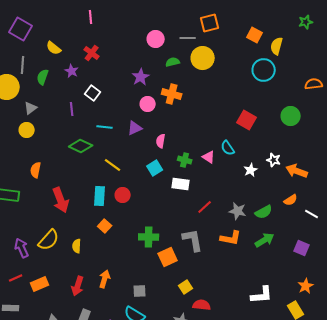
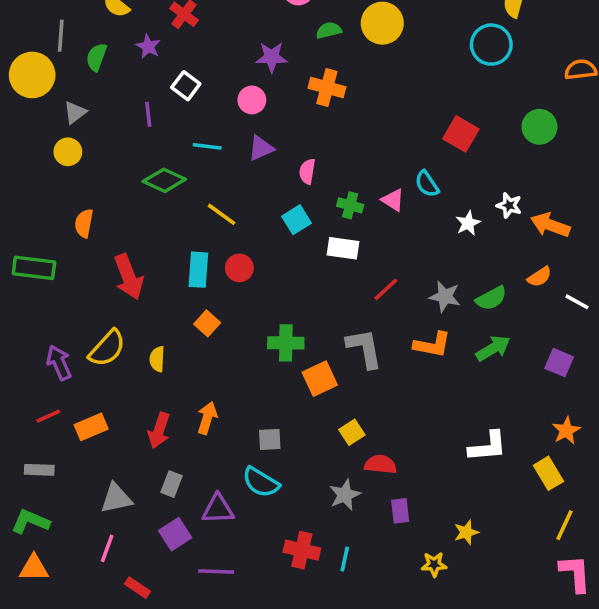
purple star: (141, 77) -> (272, 57), turned 30
pink circle: (148, 104) -> (252, 100), moved

